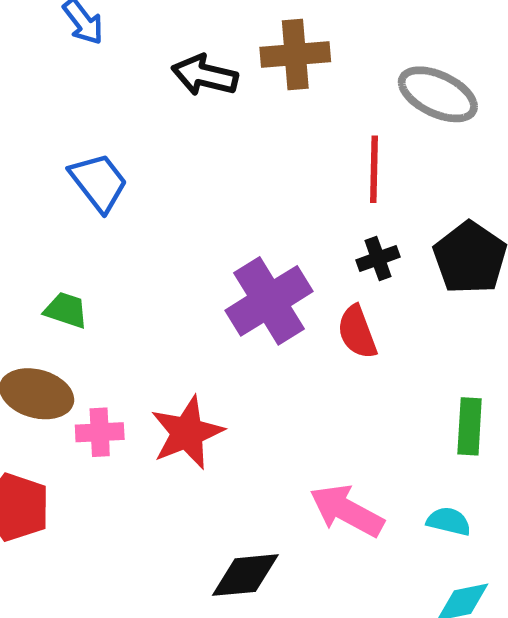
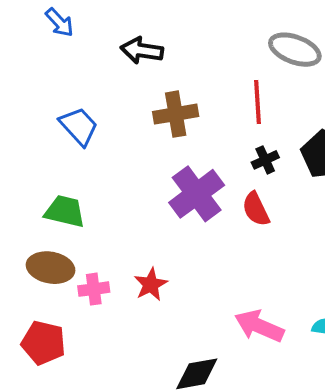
brown cross: (295, 55) -> (176, 114), moved
green trapezoid: (66, 310) -> (65, 211), size x1.4
red star: (187, 433) -> (151, 284), size x0.7

